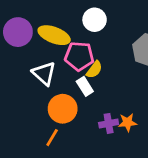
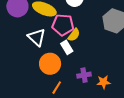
orange star: (128, 122) -> (103, 82), moved
orange line: (52, 138) -> (57, 88), moved

